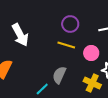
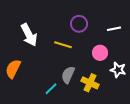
yellow line: (66, 45) -> (63, 45), moved
yellow cross: (92, 83) -> (90, 83), moved

